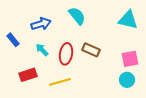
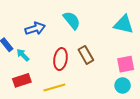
cyan arrow: (42, 50) -> (23, 55), moved
brown rectangle: (91, 50) -> (86, 55), turned 36

